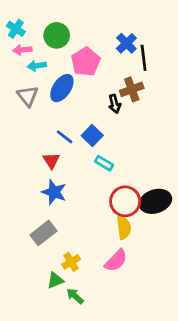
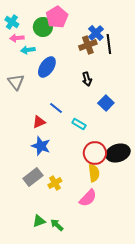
pink pentagon: (86, 62) -> (57, 17), moved
brown cross: (132, 89) -> (88, 45), moved
gray triangle: (28, 96) -> (16, 82), moved
blue square: (92, 135) -> (106, 103), moved
blue line: (65, 137) -> (56, 108), moved
red triangle: (51, 160) -> (39, 122), turned 40
yellow cross: (71, 262) -> (55, 183), moved
green triangle: (55, 280) -> (39, 221), moved

